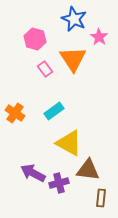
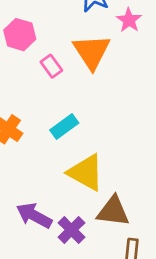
pink hexagon: (35, 39) -> (20, 35), moved
purple cross: (59, 183) -> (71, 230), turned -30

